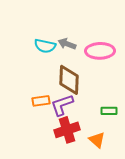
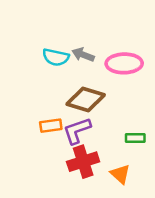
brown diamond: (69, 80) -> (86, 99), turned -76

